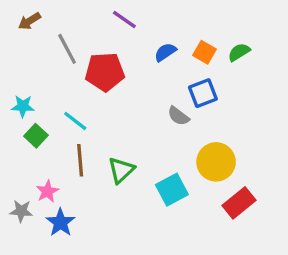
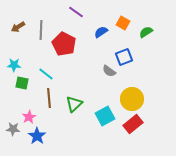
brown arrow: (29, 21) -> (18, 27), moved
gray line: (67, 49) -> (41, 30), turned 30
orange square: (205, 52) -> (123, 23), moved
red pentagon: (105, 72) -> (64, 44), turned 30
green square: (36, 136) -> (22, 83), turned -32
red rectangle: (239, 203) -> (133, 124), moved

